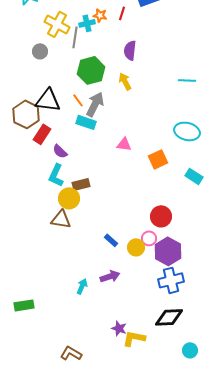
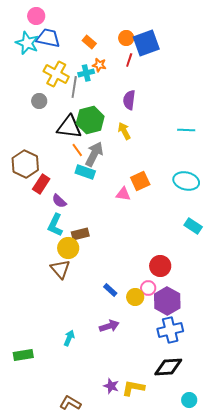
red line: (122, 13) -> (129, 60), moved
black triangle: (48, 100) -> (69, 127), moved
orange square: (158, 159) -> (140, 181), moved
brown triangle: (61, 219) -> (60, 269), turned 40
cyan arrow: (82, 286) -> (69, 338), moved
purple star: (119, 328) -> (111, 386), moved

